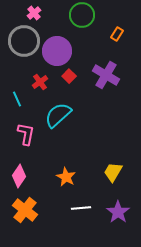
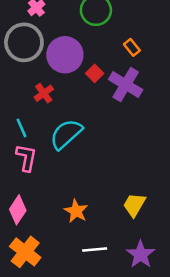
orange rectangle: (117, 34) -> (132, 47), moved, turned -72
red square: (69, 76) -> (95, 73), moved
cyan line: (17, 99) -> (21, 128), moved

